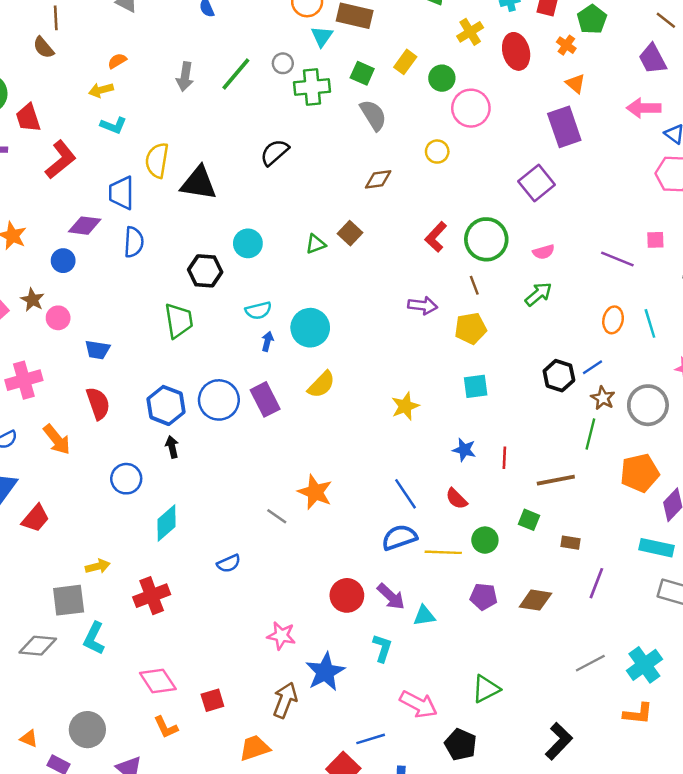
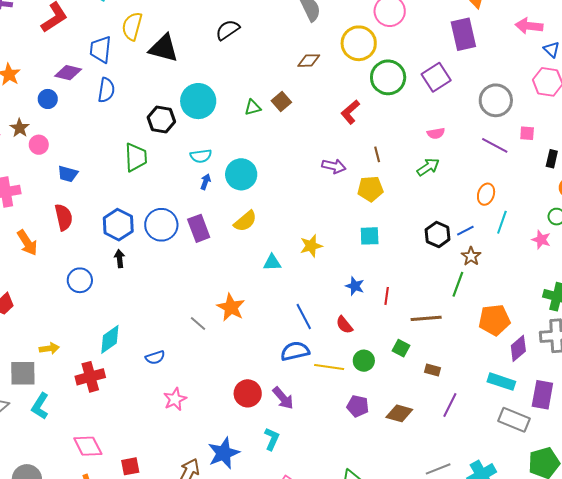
yellow circle: (437, 152) -> (359, 43), size x1.8
green circle: (486, 239) -> (388, 77), moved
cyan circle: (248, 243) -> (198, 101), size x1.5
cyan line: (650, 323) -> (502, 222), moved, turned 30
gray circle: (648, 405) -> (496, 100), moved
cyan diamond: (167, 523) -> (110, 339), moved
cyan triangle: (424, 616) -> (272, 262), moved
pink star: (281, 636) -> (175, 399), moved, turned 30

